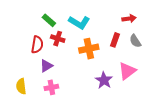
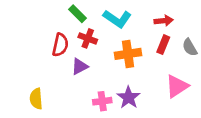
red arrow: (129, 18) -> (164, 21), moved
purple triangle: (46, 66) -> (80, 66), moved
purple star: (104, 80) -> (128, 97), moved
pink cross: (51, 87) -> (102, 101), moved

